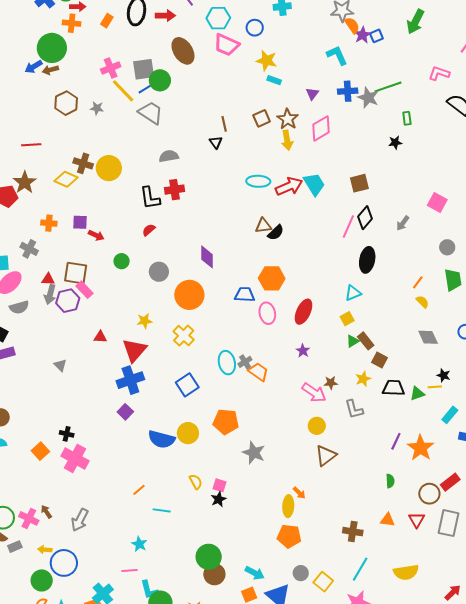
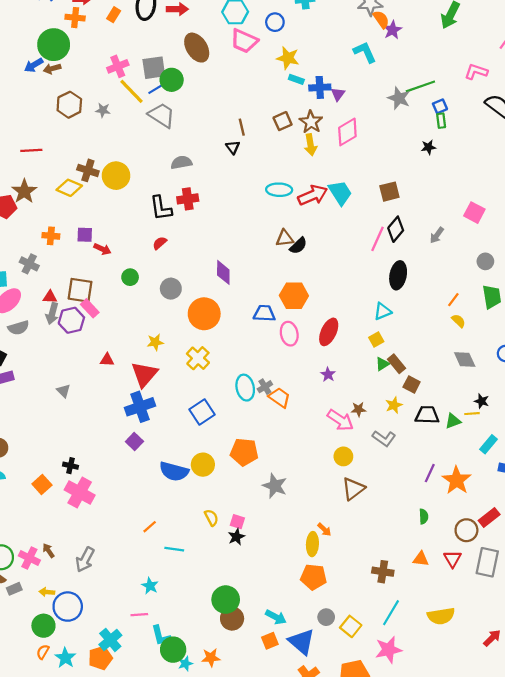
blue square: (376, 36) -> (440, 106), moved
blue cross: (348, 91) -> (320, 87), moved
gray L-shape: (354, 409) -> (384, 438), turned -40

